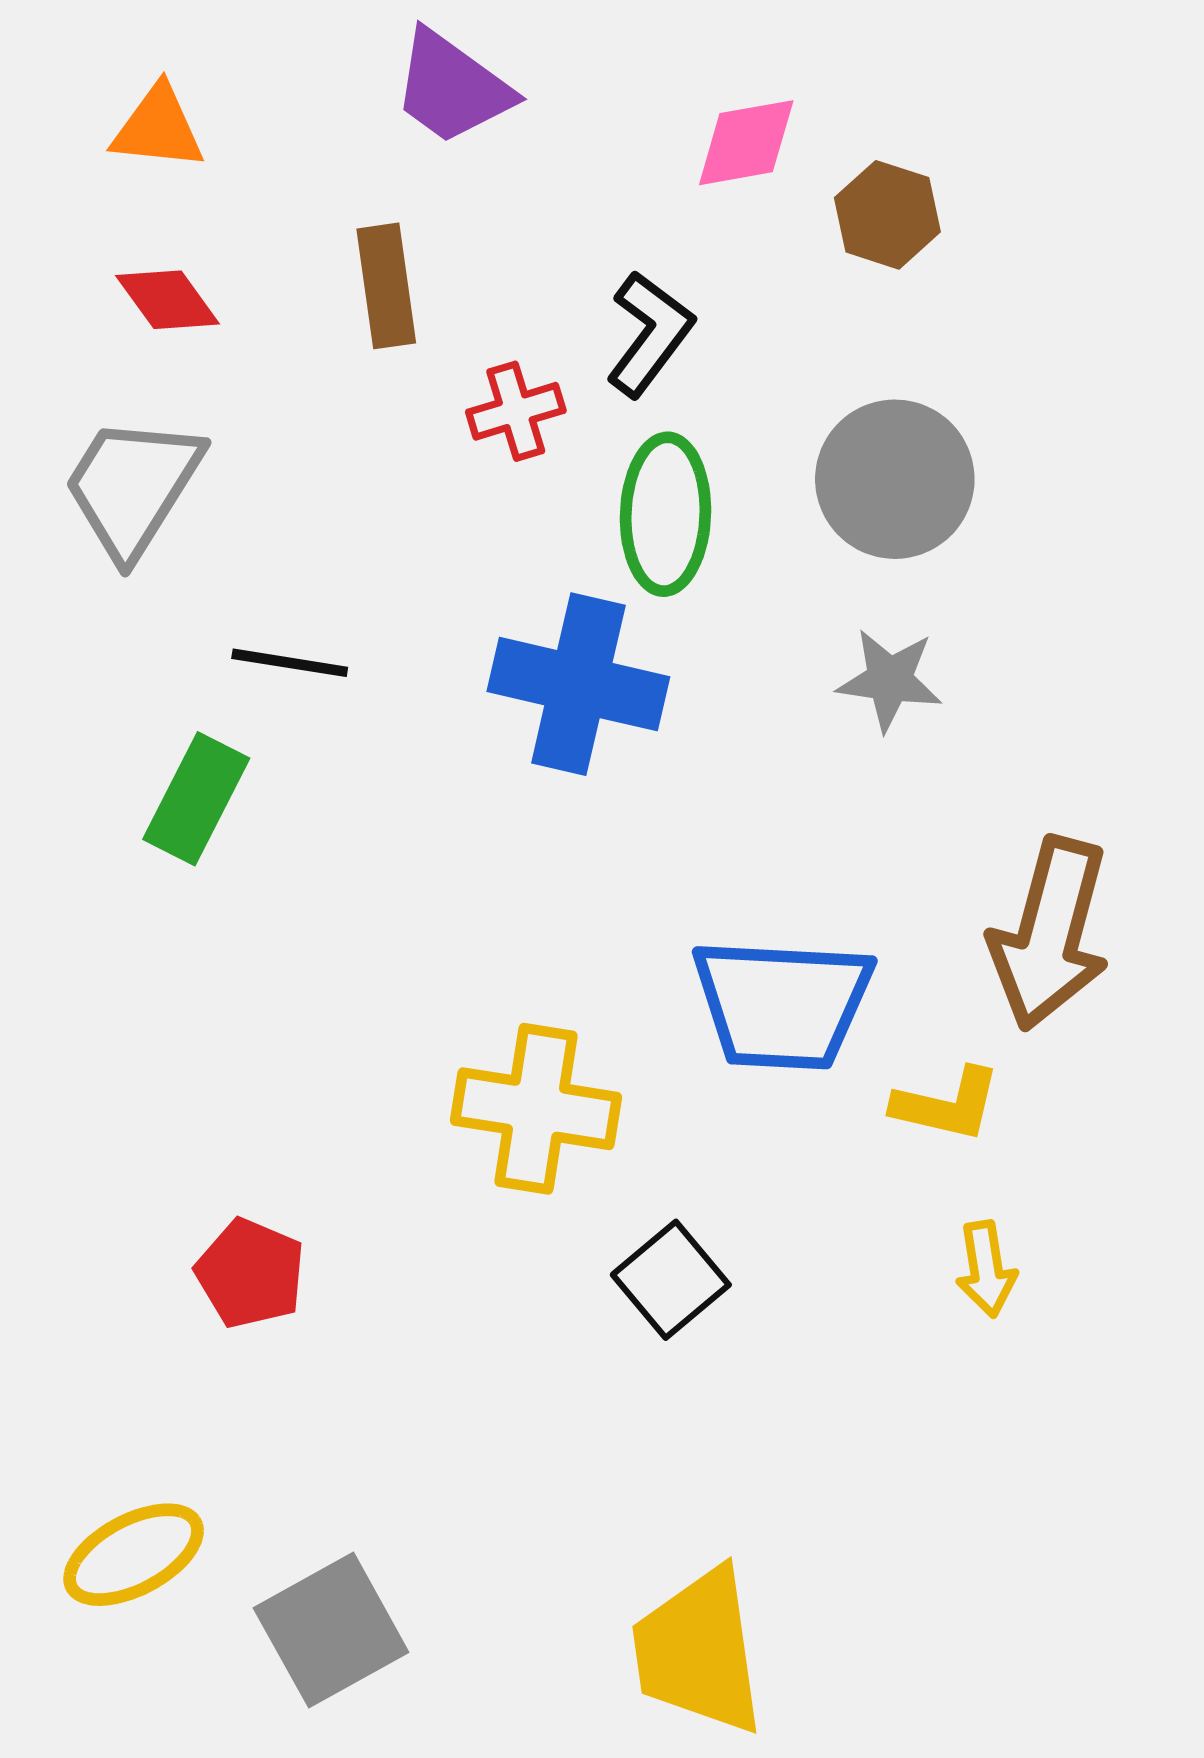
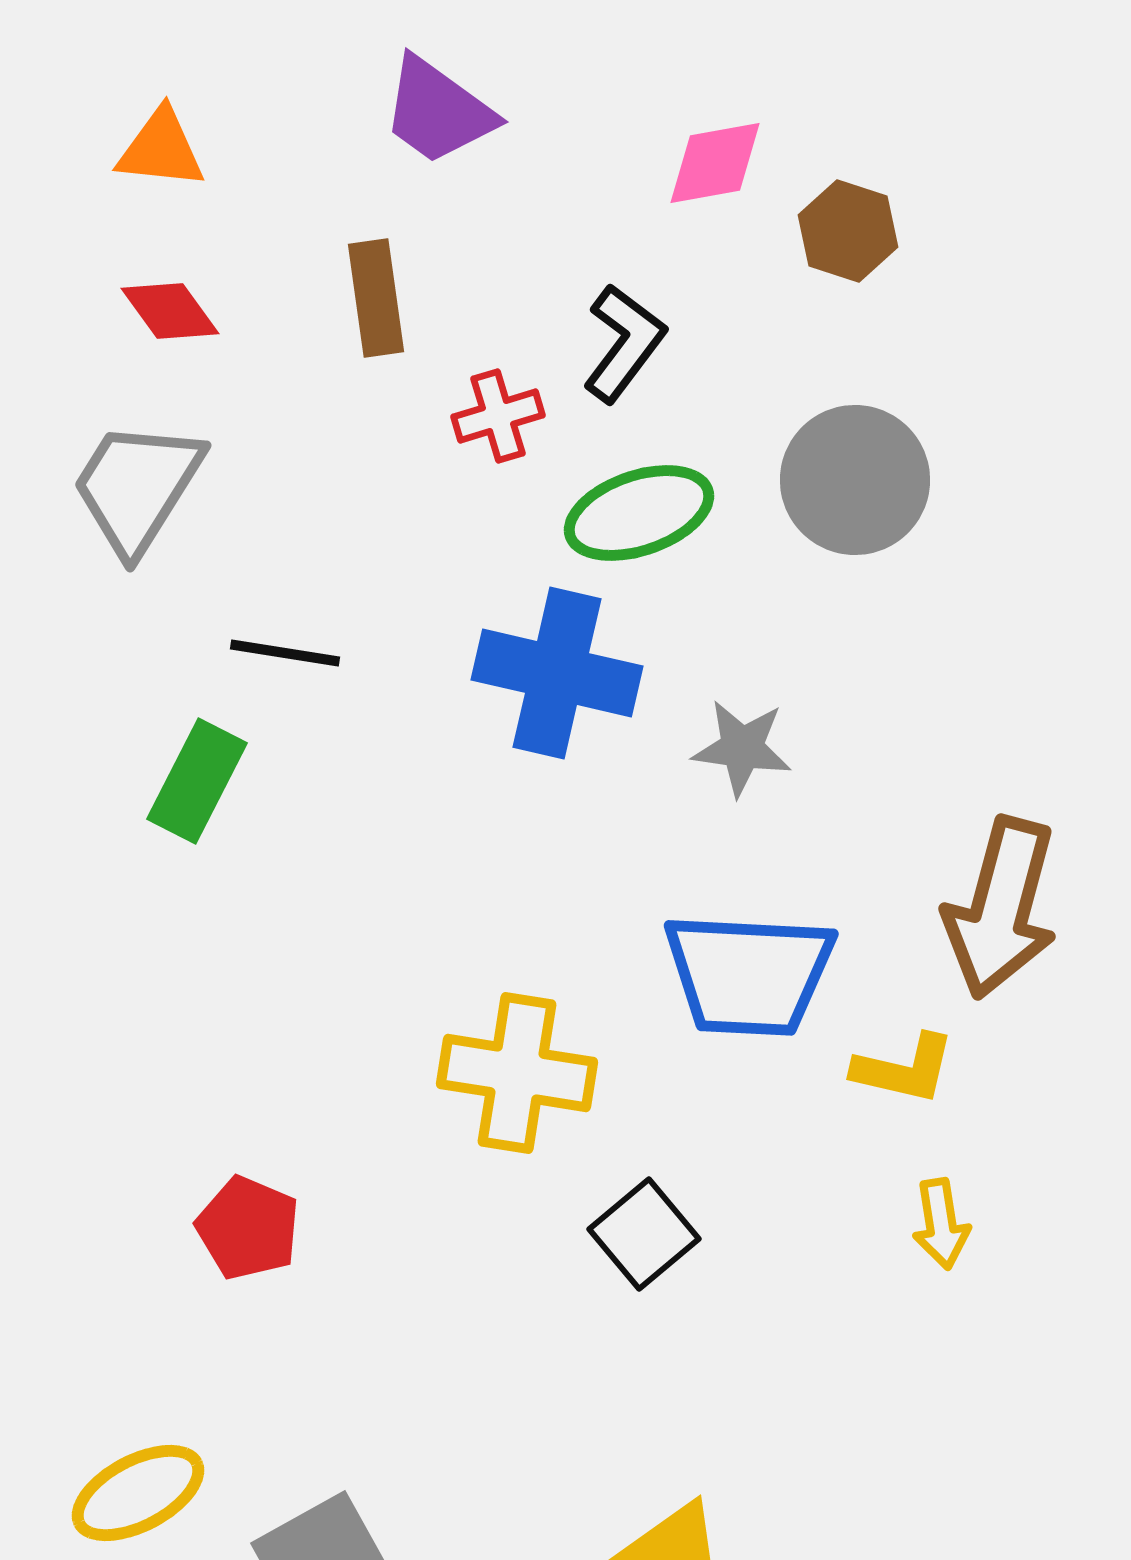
green ellipse: (666, 514) -> (639, 513), turned 69
gray star: (890, 680) -> (742, 748), moved

